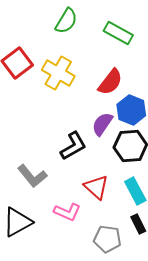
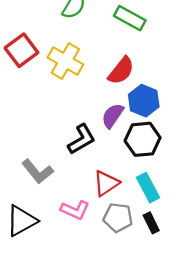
red triangle: (96, 187) -> (106, 183), turned 44
gray pentagon: (107, 239) -> (118, 218), moved

